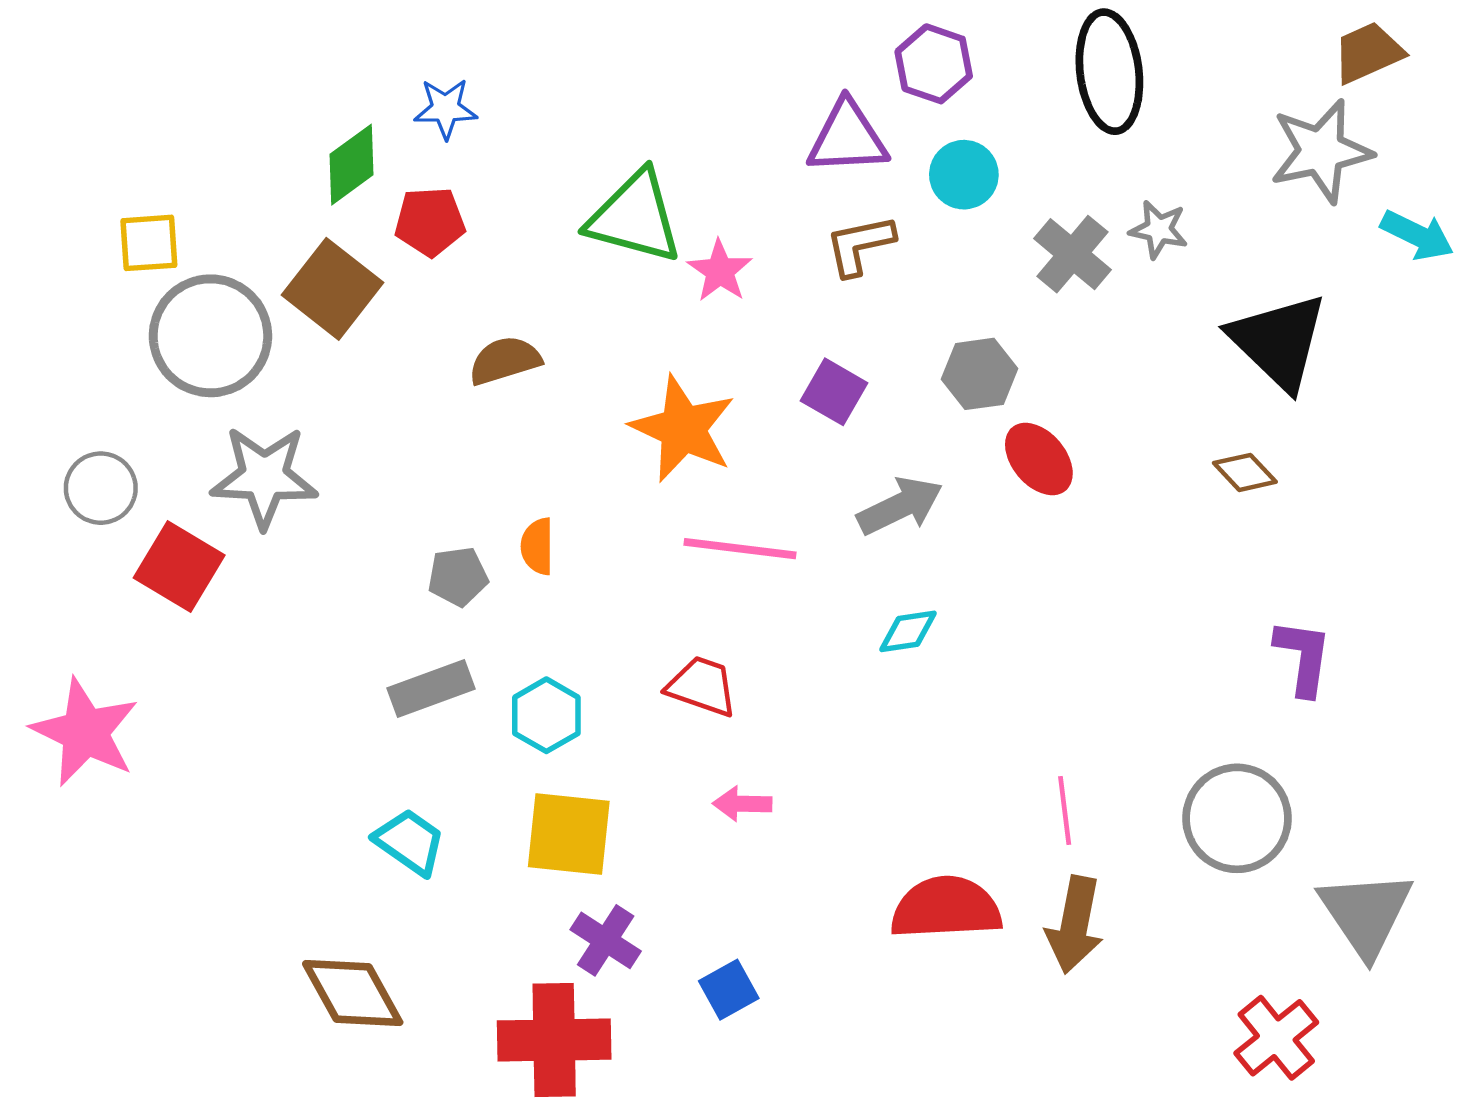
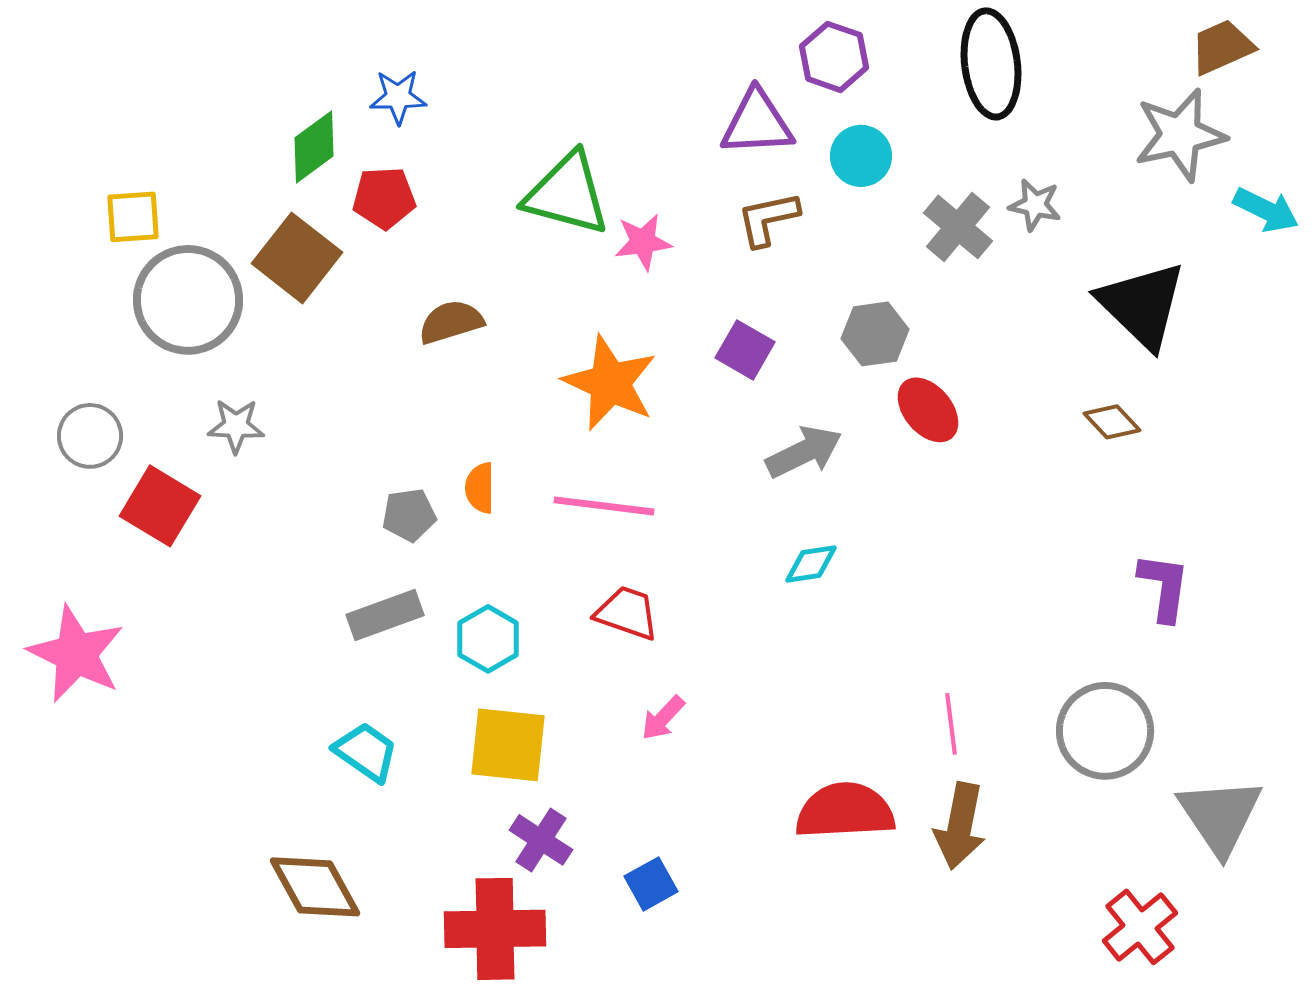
pink star: (720, 271) -> (643, 242), turned 30
gray star: (264, 477) -> (236, 426), size x0.6
pink line: (740, 549) -> (604, 506), moved
pink arrow: (742, 804) -> (663, 718), turned -48

